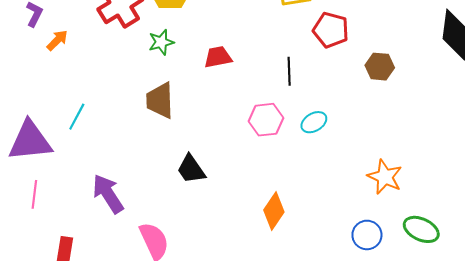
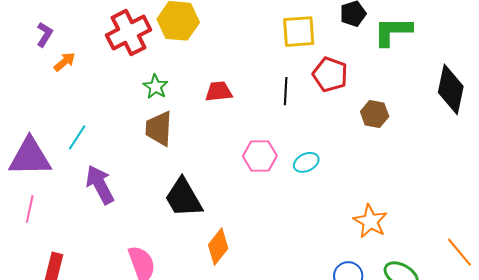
green star: (161, 42) -> (155, 87), moved, turned -30
black line: (289, 71) -> (286, 91), moved
black trapezoid: (191, 169) -> (183, 198), size x1.4
purple arrow: (108, 194) -> (100, 185), moved
orange diamond: (274, 211) -> (218, 247), moved

